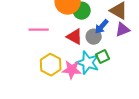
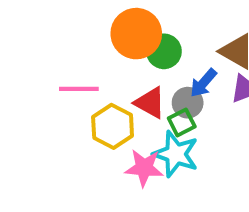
green square: (103, 57) -> (182, 122), moved
yellow hexagon: (51, 65) -> (113, 126), moved

